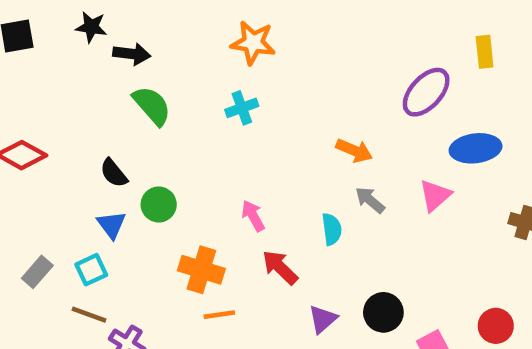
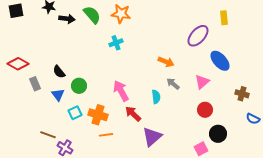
green semicircle: (152, 106) -> (92, 15), moved
blue ellipse: (476, 148) -> (220, 61), turned 55
pink arrow: (253, 216) -> (121, 91), size x1.5
cyan square: (91, 270) -> (75, 113), moved
gray rectangle: (37, 272) -> (35, 84), moved, turned -64
black circle: (383, 312) -> (218, 134), moved
purple triangle: (323, 319) -> (152, 137), size x1.5
red circle: (496, 326) -> (205, 110), moved

